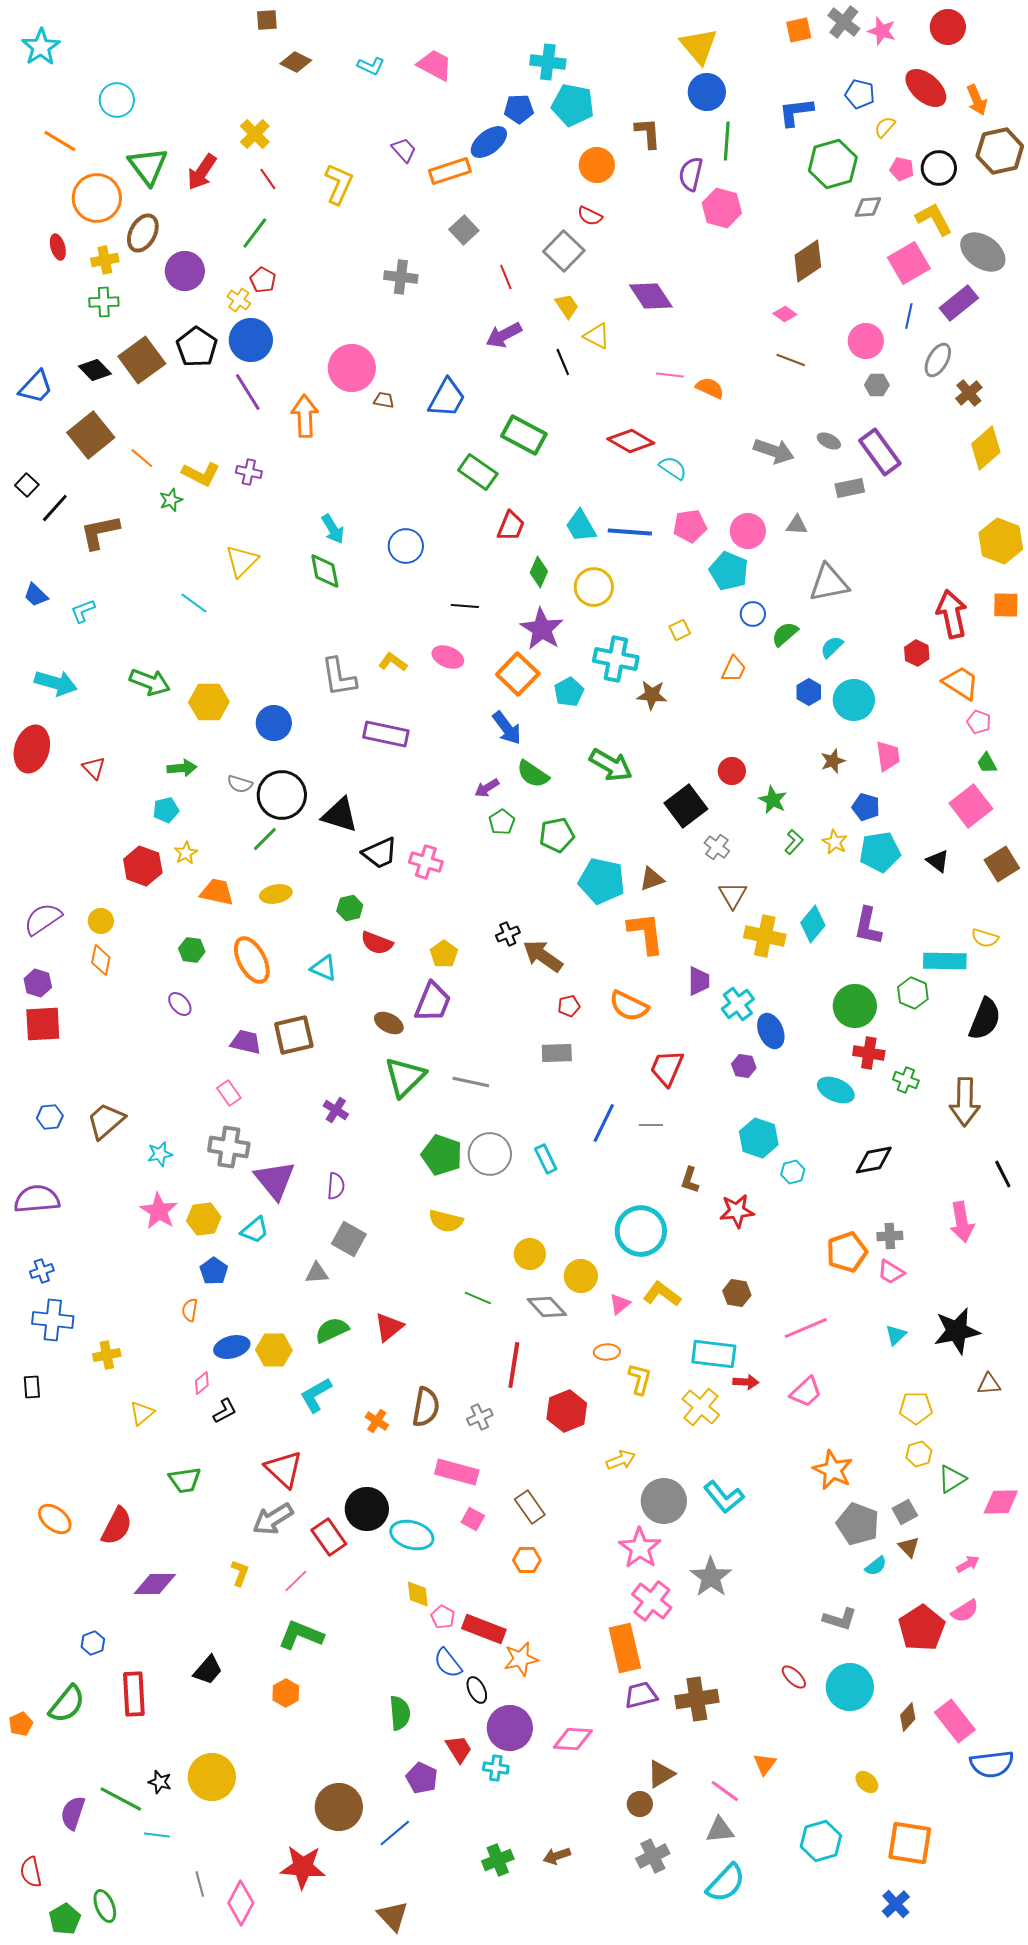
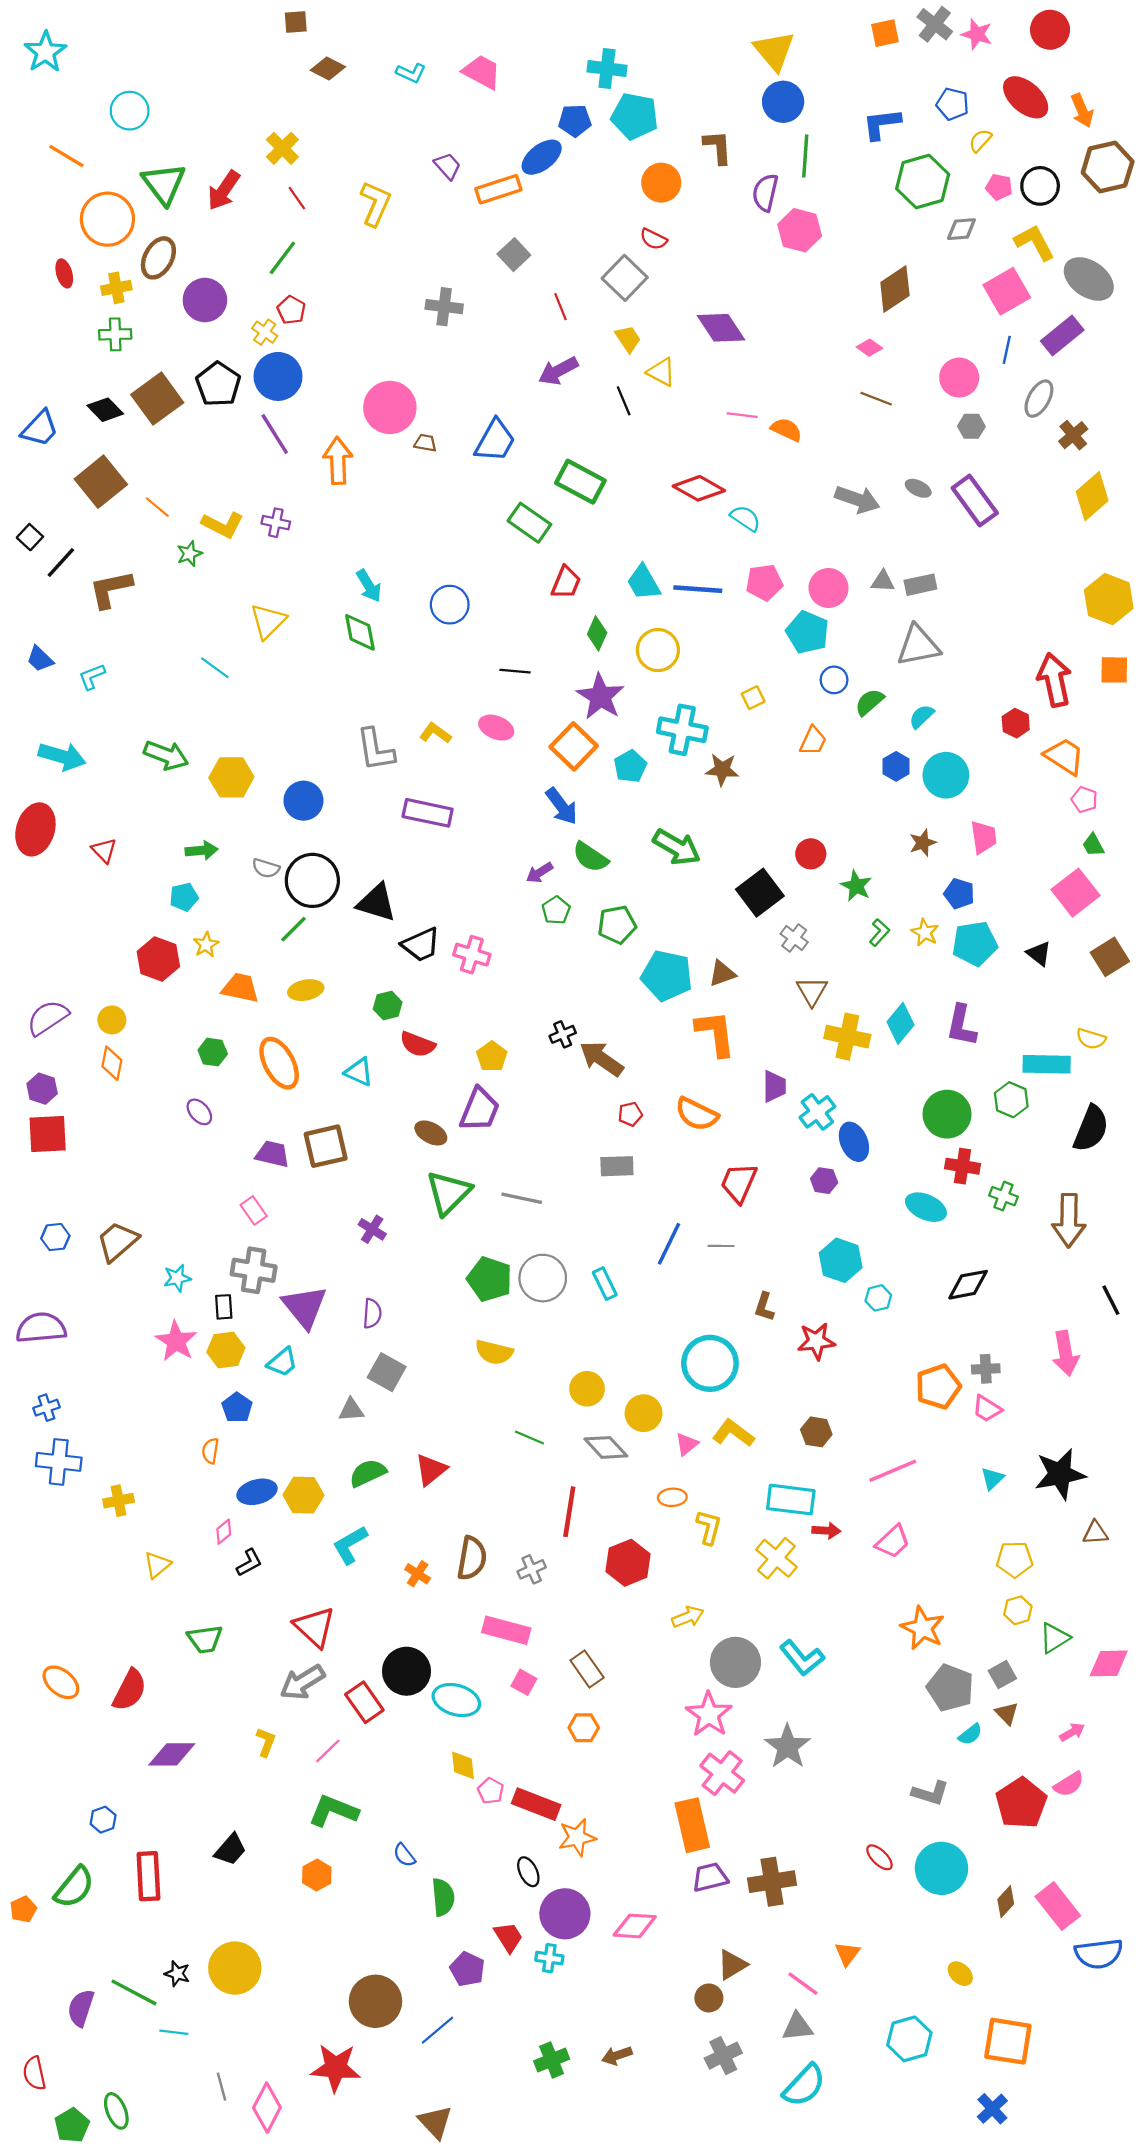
gray rectangle: (850, 488) -> (920, 585), moved
black rectangle: (32, 1387) -> (224, 1307), moved
blue semicircle: (448, 1663) -> (404, 1855), moved, size x0.7

